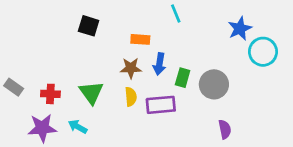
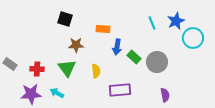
cyan line: (176, 14) -> (152, 23), moved
brown star: (131, 68) -> (76, 45), moved
green rectangle: (183, 78) -> (134, 57), turned -64
purple rectangle: (161, 105) -> (120, 90), moved

